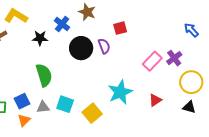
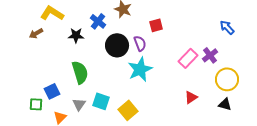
cyan star: (120, 92) -> (140, 69), moved
blue square: (22, 101) -> (52, 91), moved
gray triangle: (43, 107) -> (79, 104), turned -48

